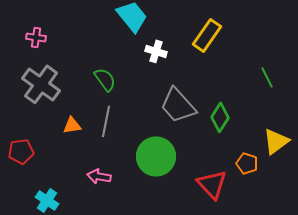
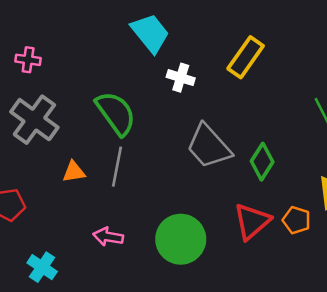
green semicircle: (105, 79) -> (116, 113), size x1.5
green circle: (156, 156) -> (181, 239), moved
red triangle: (212, 184) -> (252, 221), moved, turned 32

